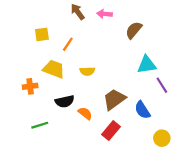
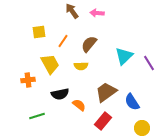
brown semicircle: (134, 30) -> (89, 44), moved
cyan triangle: (147, 65) -> (124, 56), moved, turned -36
yellow trapezoid: (54, 69) -> (50, 64), turned 40
purple line: (162, 85) -> (149, 63), moved
yellow circle: (162, 138) -> (142, 128), moved

